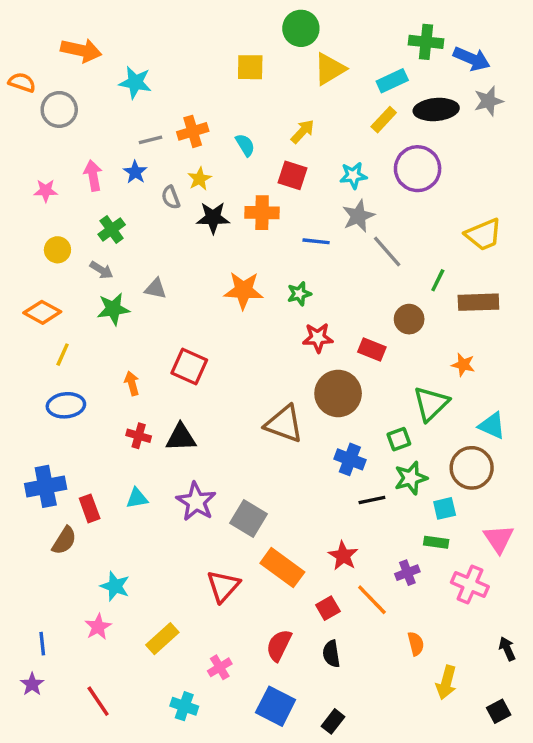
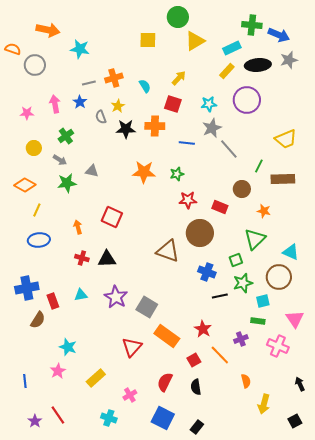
orange star: (463, 365) -> (264, 211), moved
purple star: (32, 684) -> (35, 421), moved

